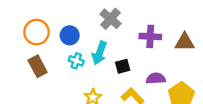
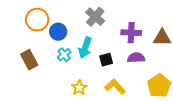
orange circle: (36, 32) -> (37, 20), moved
cyan cross: (76, 61) -> (64, 55), turned 32
purple semicircle: (156, 78) -> (136, 58), moved

